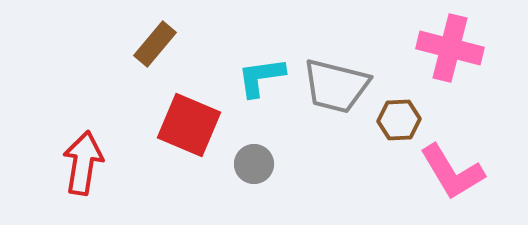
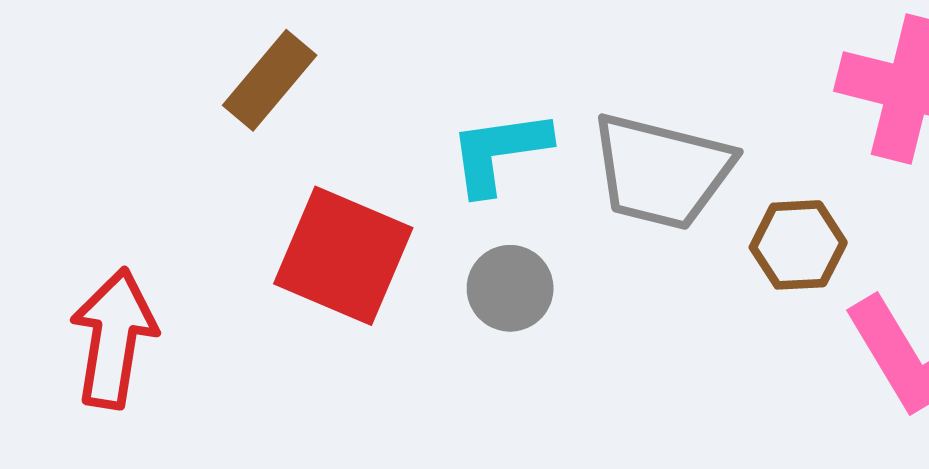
gray circle: (254, 164) -> (510, 288), moved

